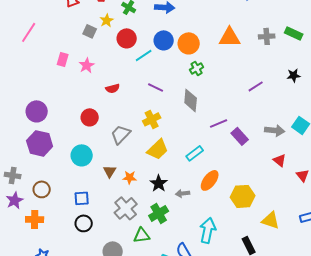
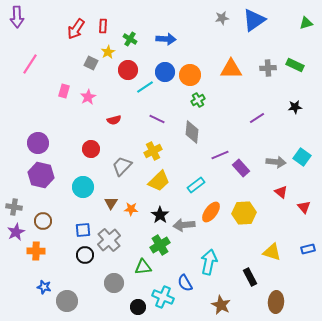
gray arrow: (183, 193) -> (184, 225), size x1.5
yellow hexagon: (243, 196) -> (244, 213), moved
gray cross: (126, 208) -> (109, 240), moved

